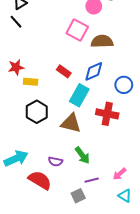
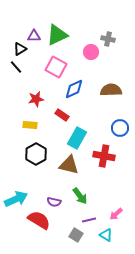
pink square: (77, 30) -> (56, 67), moved
brown semicircle: (102, 41) -> (111, 90), moved
red star: (16, 67) -> (36, 99), moved
blue diamond: (94, 71) -> (74, 89), moved
gray square: (78, 196) -> (76, 235), turned -32
cyan triangle: (125, 196) -> (106, 235), moved

